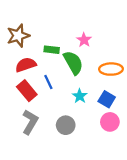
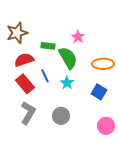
cyan star: (80, 96) -> (67, 83), moved
pink circle: (110, 122) -> (106, 126), moved

